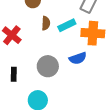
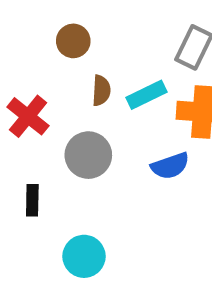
gray circle: (48, 66) -> (88, 155), moved

